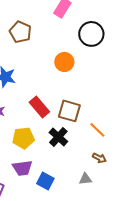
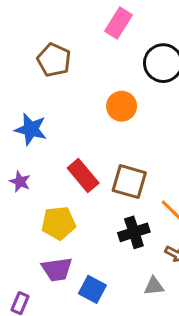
black cross: (58, 137) -> (134, 232), moved, turned 30

